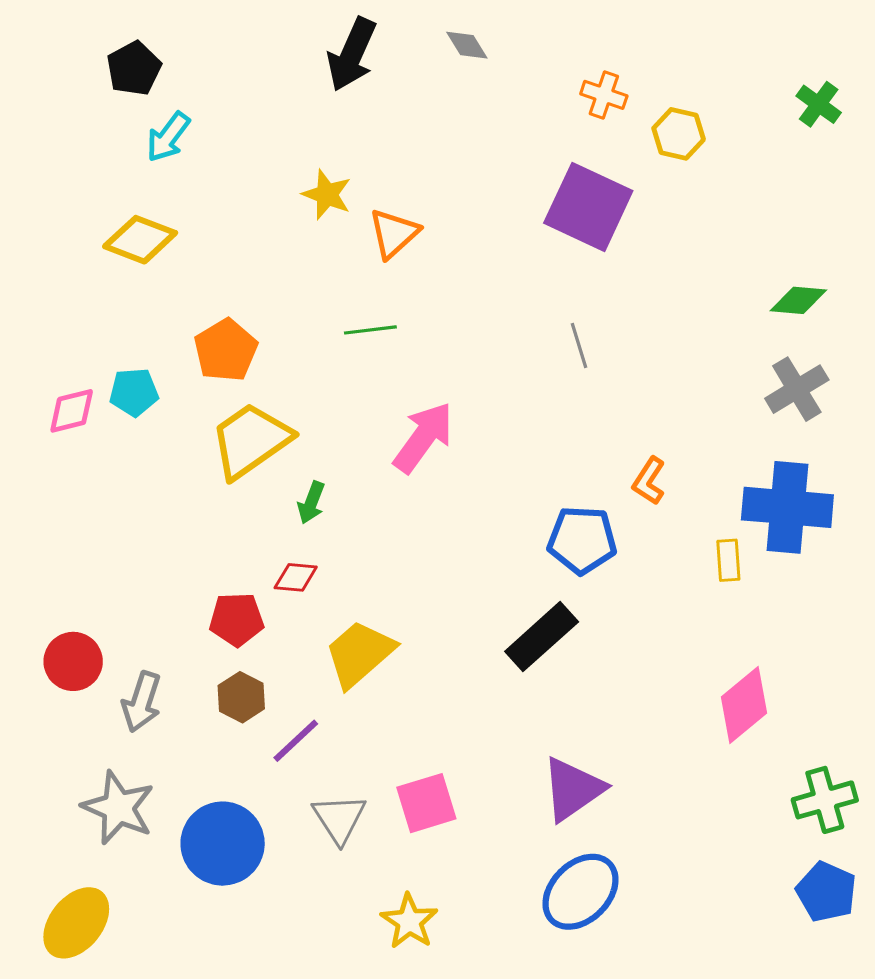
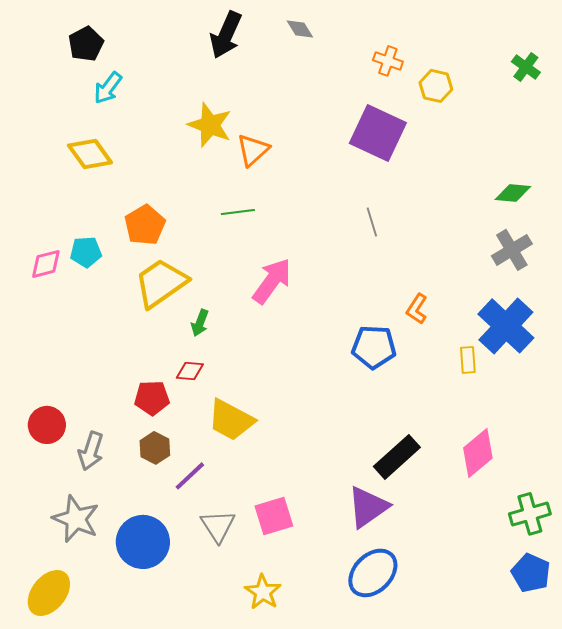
yellow star: (327, 195) -> (210, 125), size x1.4
yellow diamond: (140, 240) -> (90, 154), turned 33
blue cross: (787, 507) -> (506, 326), turned 38
black rectangle: (542, 637) -> (397, 457), moved
yellow trapezoid: (359, 654) -> (231, 420), turned -111

